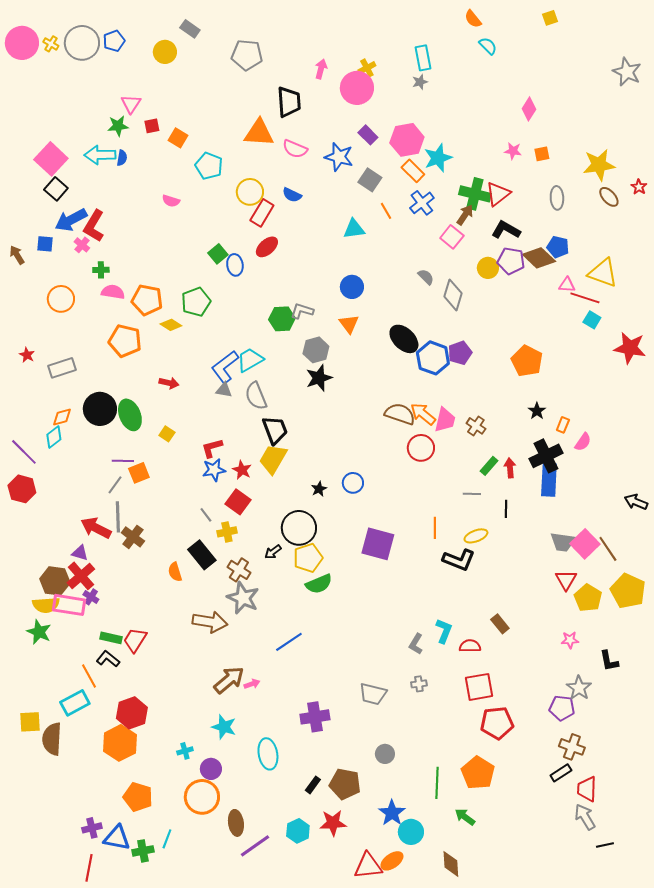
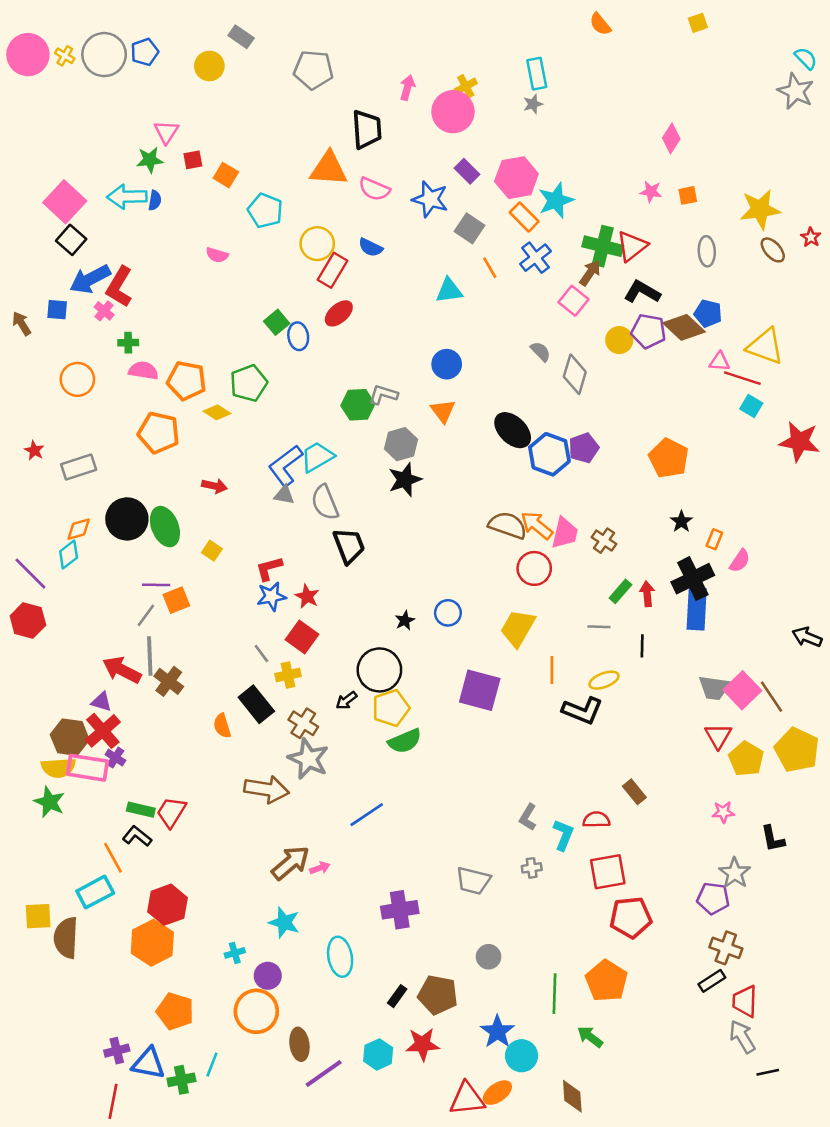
cyan semicircle: (488, 46) -> (806, 58), moved
yellow trapezoid: (273, 459) -> (518, 628), moved
cyan L-shape: (444, 631) -> (563, 835), moved

